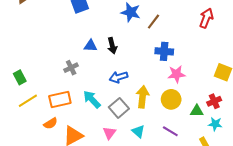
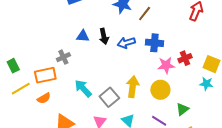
blue arrow: (119, 77) -> (126, 43), moved
orange rectangle: (60, 100) -> (45, 75), moved
red cross: (214, 101) -> (185, 58), moved
green triangle: (197, 111) -> (182, 109), moved, turned -40
orange semicircle: (51, 123) -> (44, 98), moved
cyan star: (215, 124) -> (206, 84), moved

